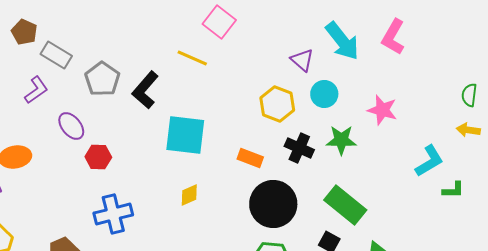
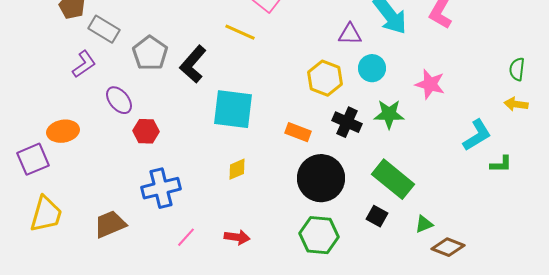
purple triangle: (302, 60) -> (350, 34), turned -40

